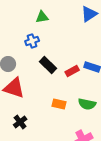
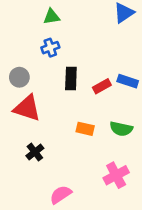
green triangle: (42, 17) -> (52, 17), moved
black rectangle: (48, 65) -> (71, 79), turned 48

